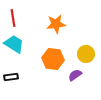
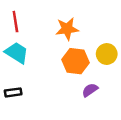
yellow circle: (86, 54) -> (107, 54), moved
orange hexagon: (53, 59) -> (76, 61), moved

